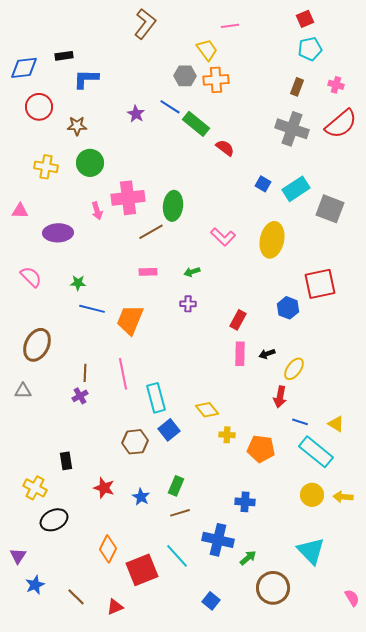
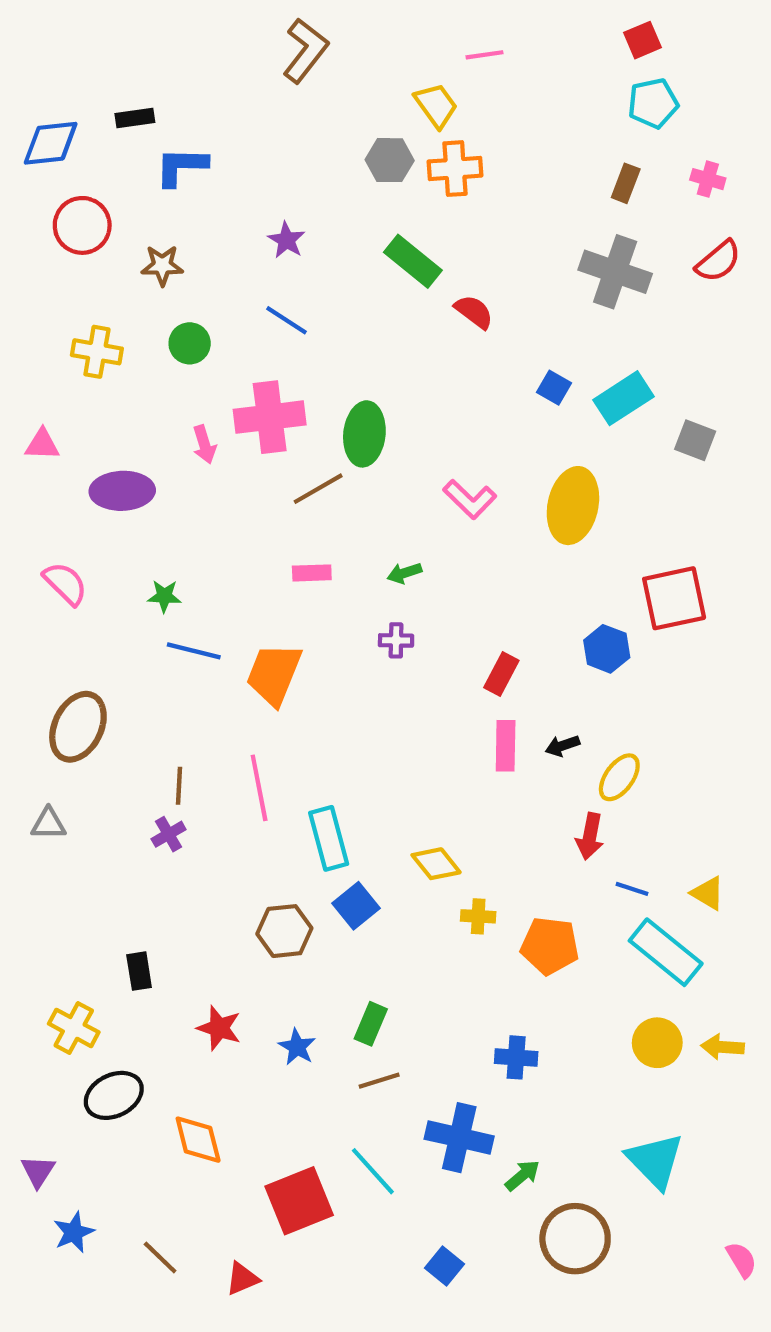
blue line: (170, 107) -> (286, 320), moved
red semicircle: (341, 124) -> (718, 261), size x0.7
green circle: (90, 163) -> (190, 343), size x0.7
gray square: (330, 209) -> (695, 440), size x0.7
orange diamond: (108, 549) -> (198, 1140), moved, turned -40

